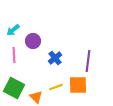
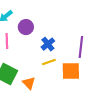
yellow line: (56, 87) -> (49, 62), moved

